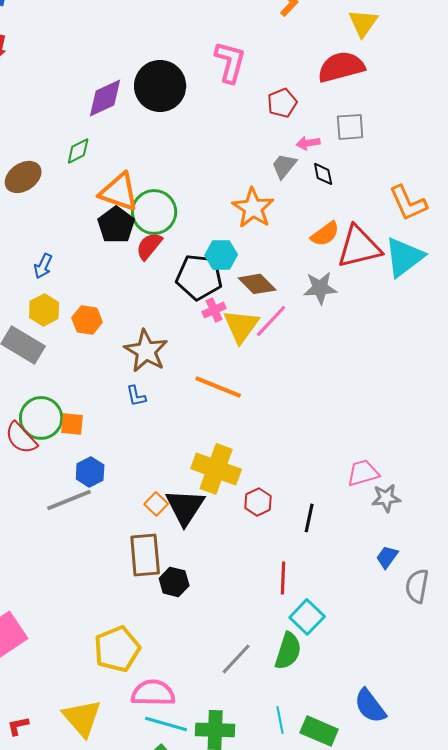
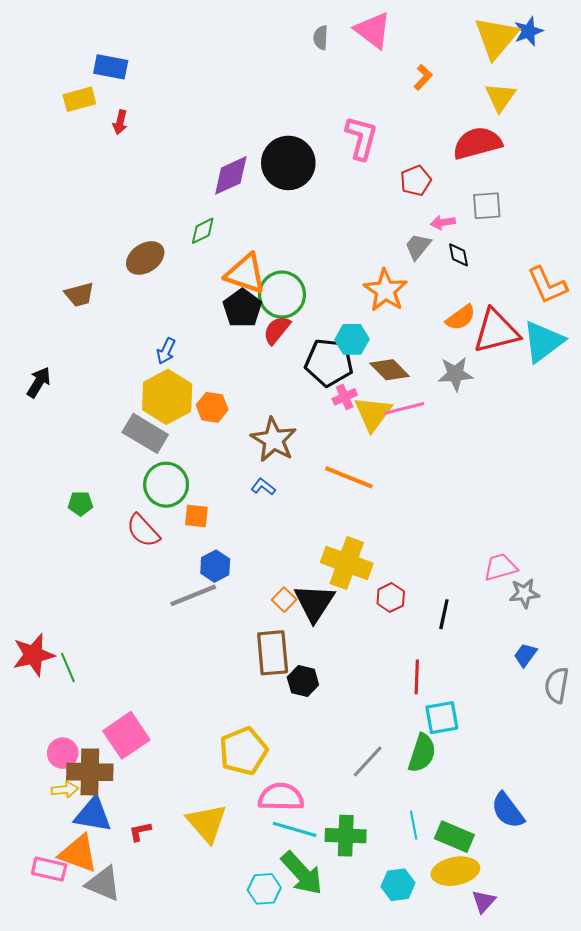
yellow hexagon: (44, 310) -> (167, 397), size x1.6
pink line: (271, 321) -> (404, 408), turned 33
blue L-shape: (136, 396) -> (263, 487), turned 140
green circle: (41, 418) -> (166, 485), moved
cyan square: (307, 617) -> (442, 718), turned 36

